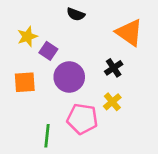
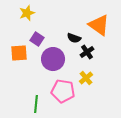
black semicircle: (76, 14) -> (74, 38), moved
yellow star: (27, 37) -> (27, 13), moved
orange square: (25, 82) -> (19, 53), moved

